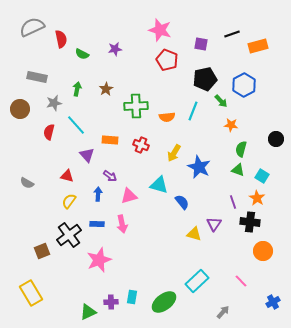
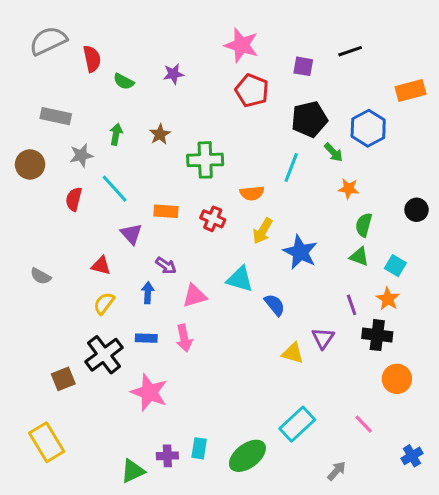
orange rectangle: (258, 46) -> (410, 90), moved
orange semicircle: (167, 117) -> (252, 193), moved
pink star: (99, 260) -> (149, 392), turned -30

